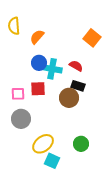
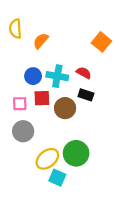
blue circle: (39, 63) -> (33, 76), moved
brown circle: (69, 98) -> (65, 108), moved
green circle: (81, 144) -> (76, 153), moved, size x1.5

